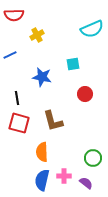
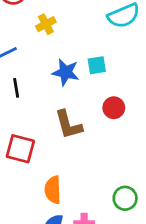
blue star: (42, 77) -> (66, 72), moved
black line: (17, 98) -> (16, 88), moved
brown L-shape: (53, 121) -> (68, 125), moved

